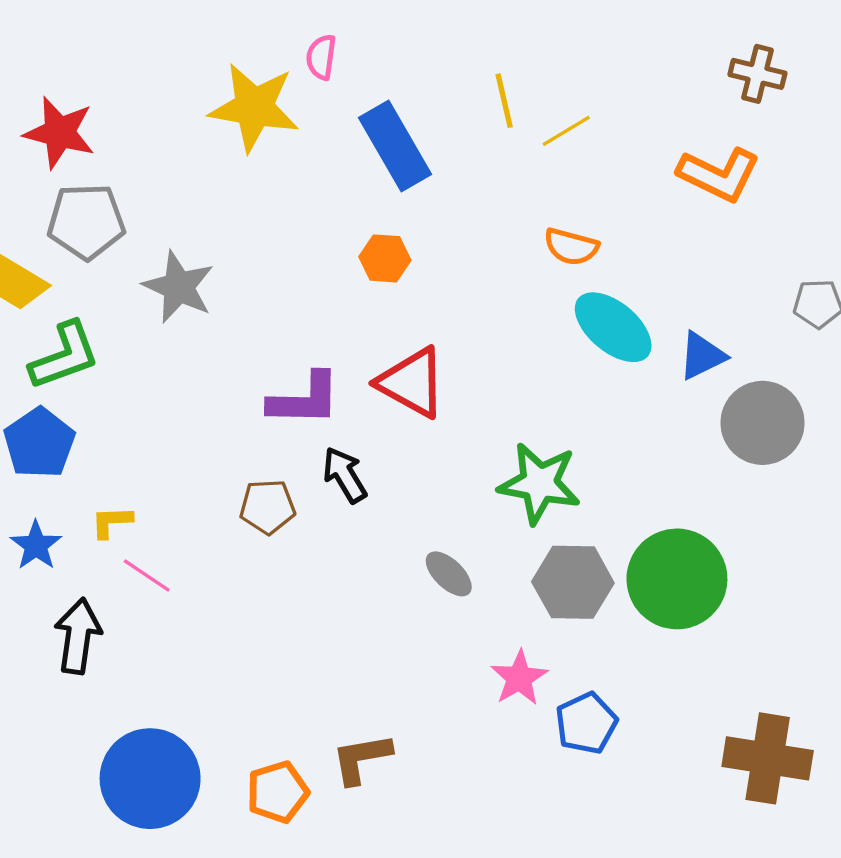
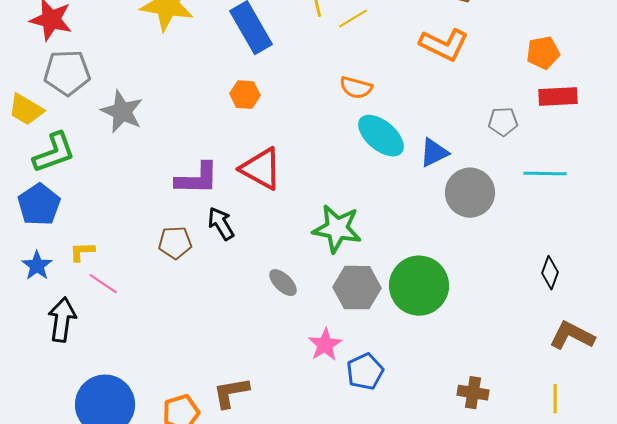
brown cross: (768, 758) -> (473, 393), size x0.6

